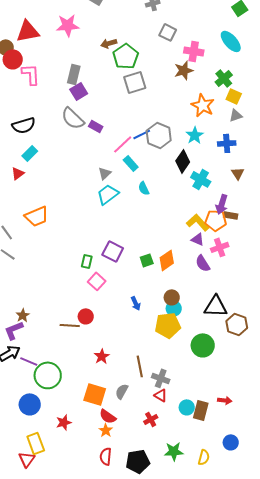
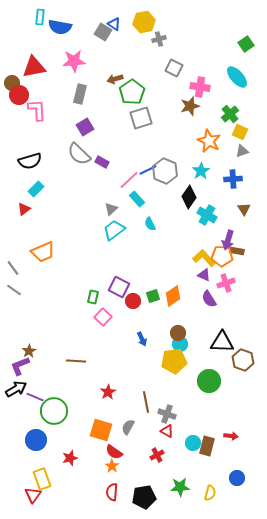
gray rectangle: (74, 74) -> (80, 94), moved
red circle: (86, 316) -> (133, 301), moved

